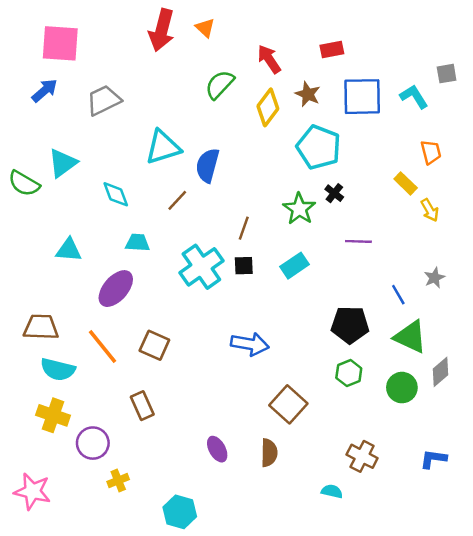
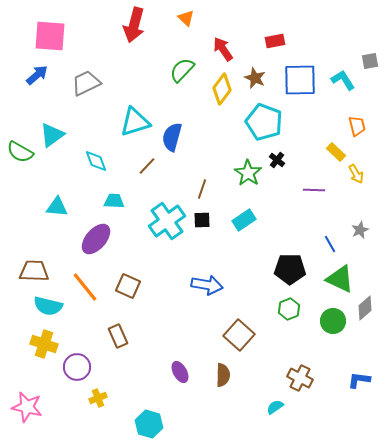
orange triangle: (205, 28) -> (186, 18), moved
purple line: (358, 241) -> (314, 190), moved
cyan semicircle: (332, 491) -> (275, 407), turned -48

